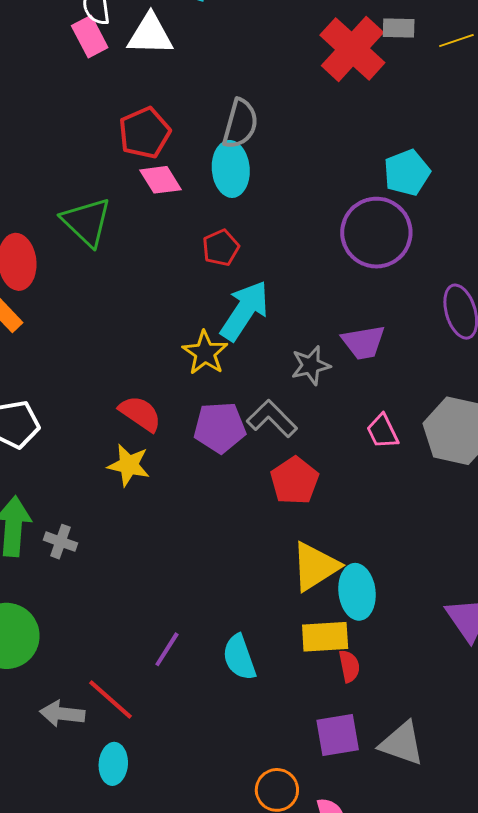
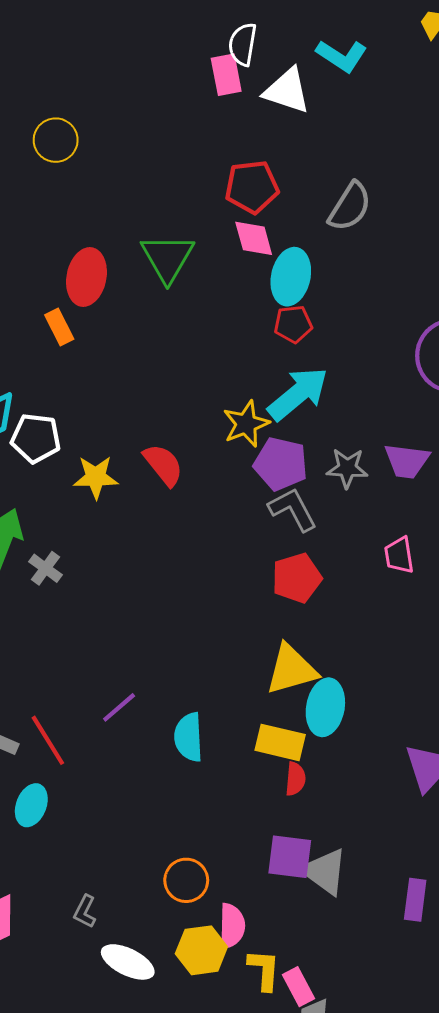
cyan ellipse: (231, 169) -> (291, 277), moved
purple pentagon: (220, 427) -> (281, 464), moved
yellow star: (129, 465) -> (96, 477), moved, turned -30
purple square: (338, 735) -> (290, 857), moved

